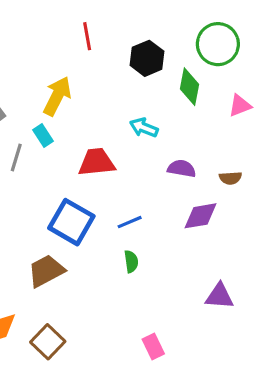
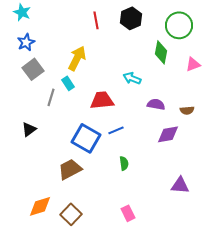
black hexagon: (147, 58) -> (131, 18), moved
blue line: (130, 222) -> (116, 130), moved
pink rectangle: (153, 347) -> (128, 213), moved

